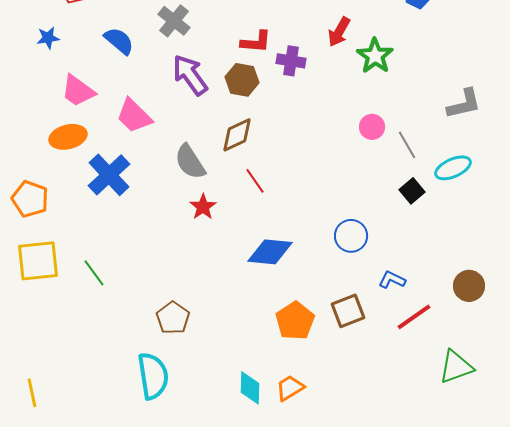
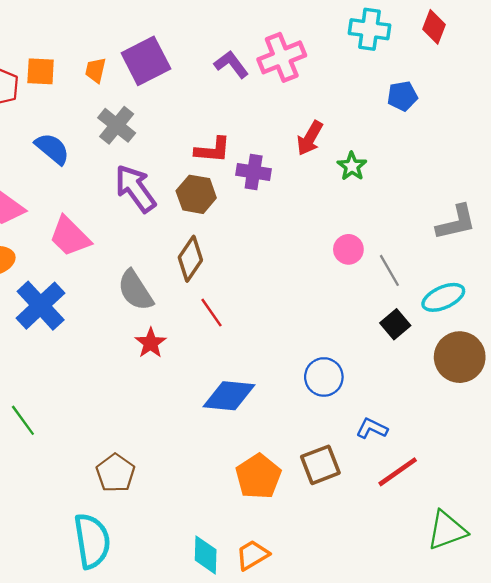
green star: (375, 56) -> (352, 166), size x0.7
brown diamond: (237, 135) -> (190, 259), turned -30
brown circle: (469, 286) -> (460, 357), moved, size x1.4

